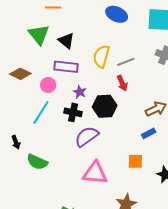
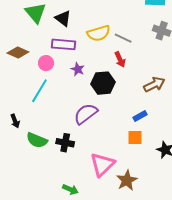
yellow semicircle: (101, 56) -> (99, 33), turned -120
gray line: (126, 62) -> (123, 38), turned 48
black cross: (73, 112) -> (65, 143), moved
blue rectangle: (149, 133) -> (140, 116), moved
pink triangle: (95, 173) -> (102, 164), moved, turned -48

